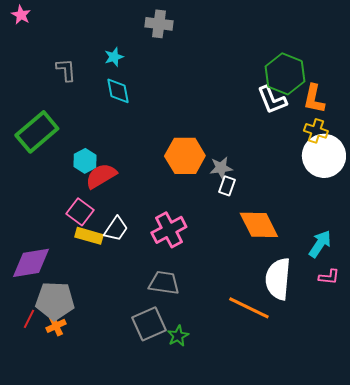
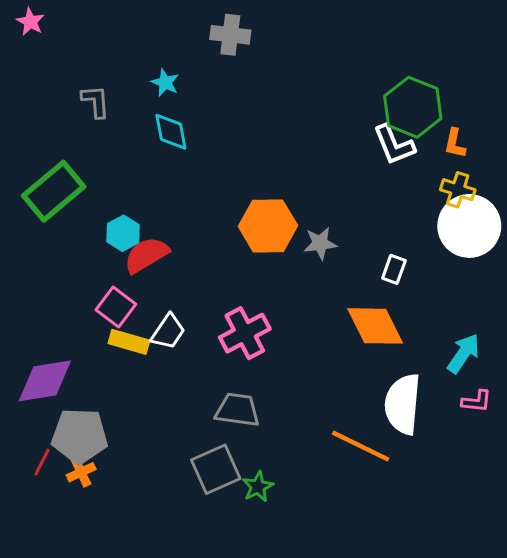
cyan star: (114, 57) -> (165, 83), turned -30
orange L-shape: (314, 99) -> (455, 143), size x0.7
white rectangle: (227, 186) -> (394, 269), moved

